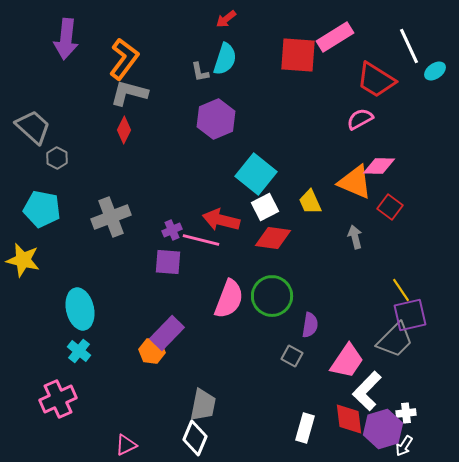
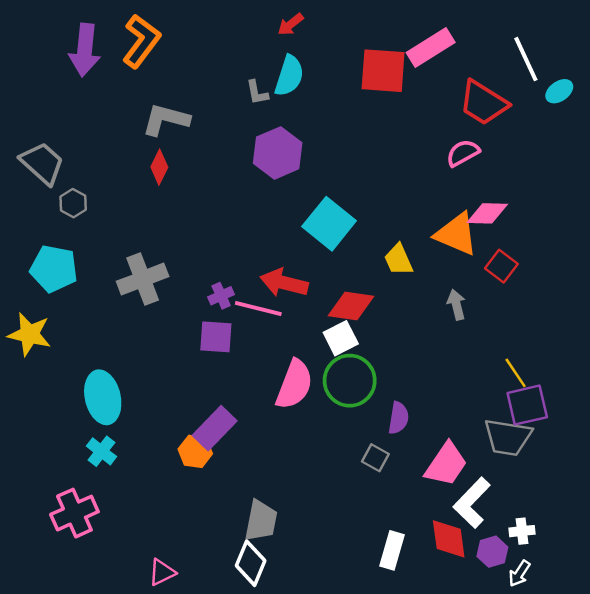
orange L-shape: (124, 59) -> (141, 41), moved
white square: (265, 207) -> (341, 338), moved
gray trapezoid: (395, 340) -> (508, 437), turned 54
purple hexagon: (383, 429) -> (492, 552), size x0.6

